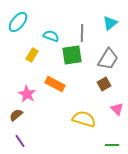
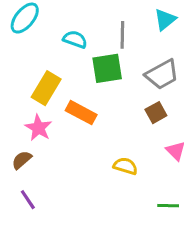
yellow rectangle: (32, 55) -> (46, 88), moved, size x1.5
gray trapezoid: (108, 59) -> (162, 74), turned 30
yellow semicircle: (84, 119) -> (125, 166), size x0.7

